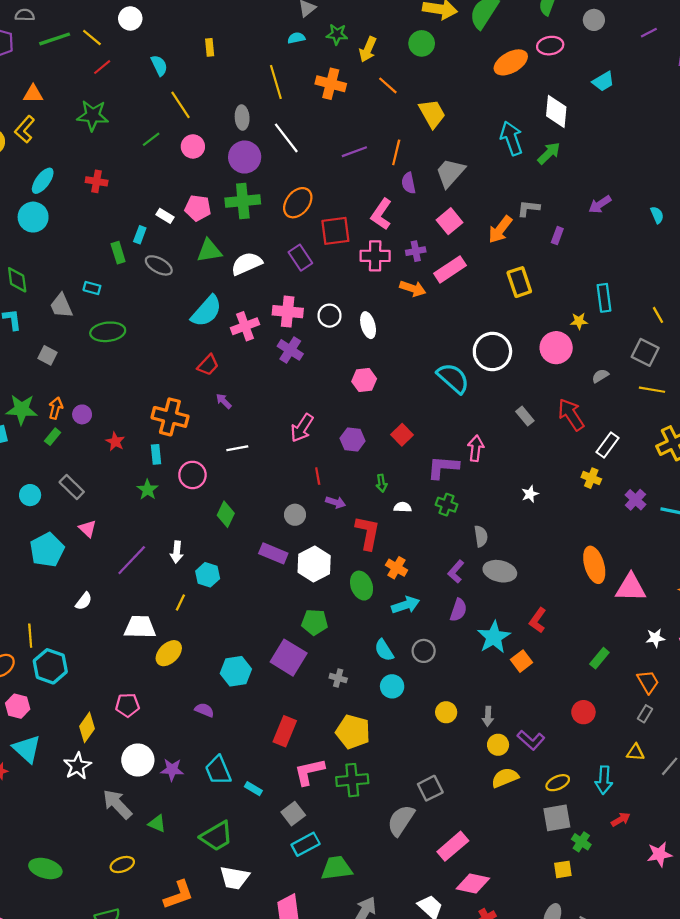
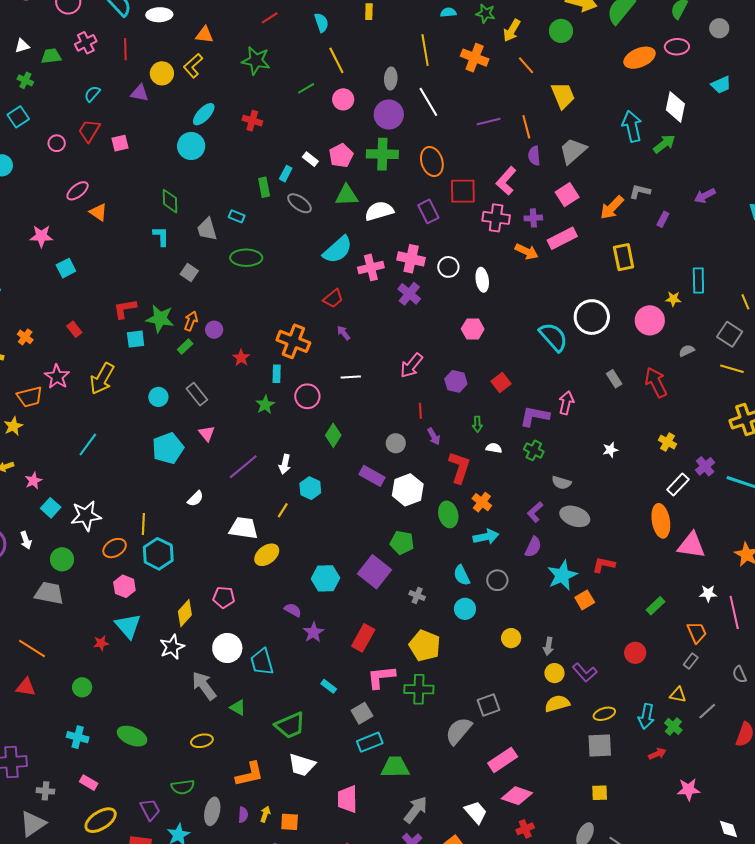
orange line: (396, 152) -> (526, 127), turned -35
orange ellipse: (298, 203) -> (432, 162), turned -64
pink pentagon: (198, 208) -> (341, 156), turned 30
white rectangle: (607, 445) -> (678, 484), moved
purple arrow: (336, 502) -> (434, 436), turned 36
gray semicircle: (481, 536) -> (561, 483), turned 108
red L-shape: (538, 620) -> (604, 565), turned 60
purple star: (172, 770) -> (313, 632), moved, turned 30
cyan trapezoid: (218, 770) -> (262, 662), moved
green cross: (581, 842) -> (673, 726), moved

